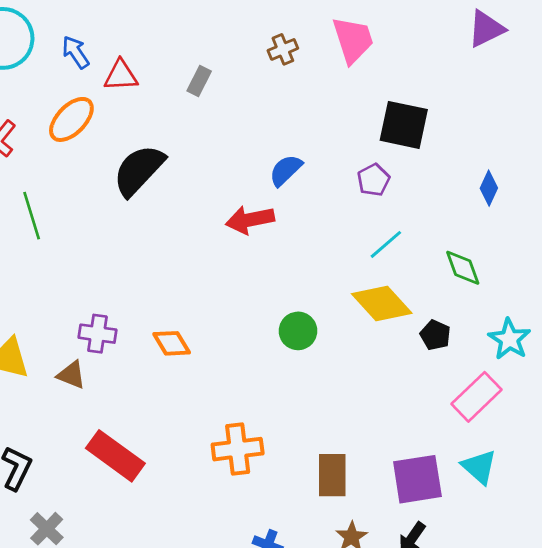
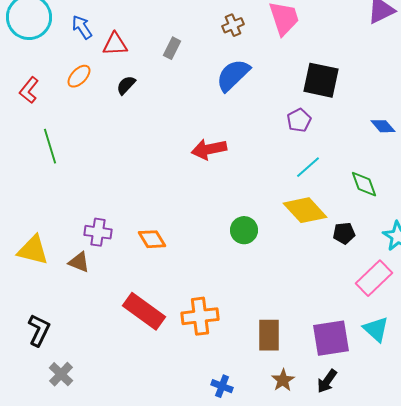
orange ellipse: (71, 119) -> (79, 76), size x0.7
black semicircle: (139, 170) -> (126, 85), moved, size x0.5
blue semicircle: (286, 170) -> (233, 75), moved, size x1.4
blue diamond: (489, 188) -> (383, 126), turned -65
black pentagon: (435, 335) -> (344, 233), turned -30
red rectangle: (115, 456) -> (144, 311), moved

